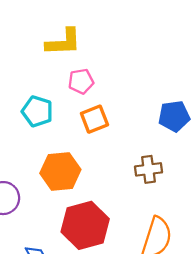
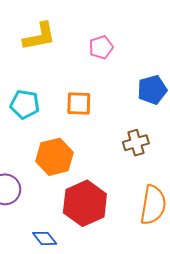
pink pentagon: (81, 81) -> (101, 47), moved
orange square: (94, 119) -> (79, 104), turned 32

